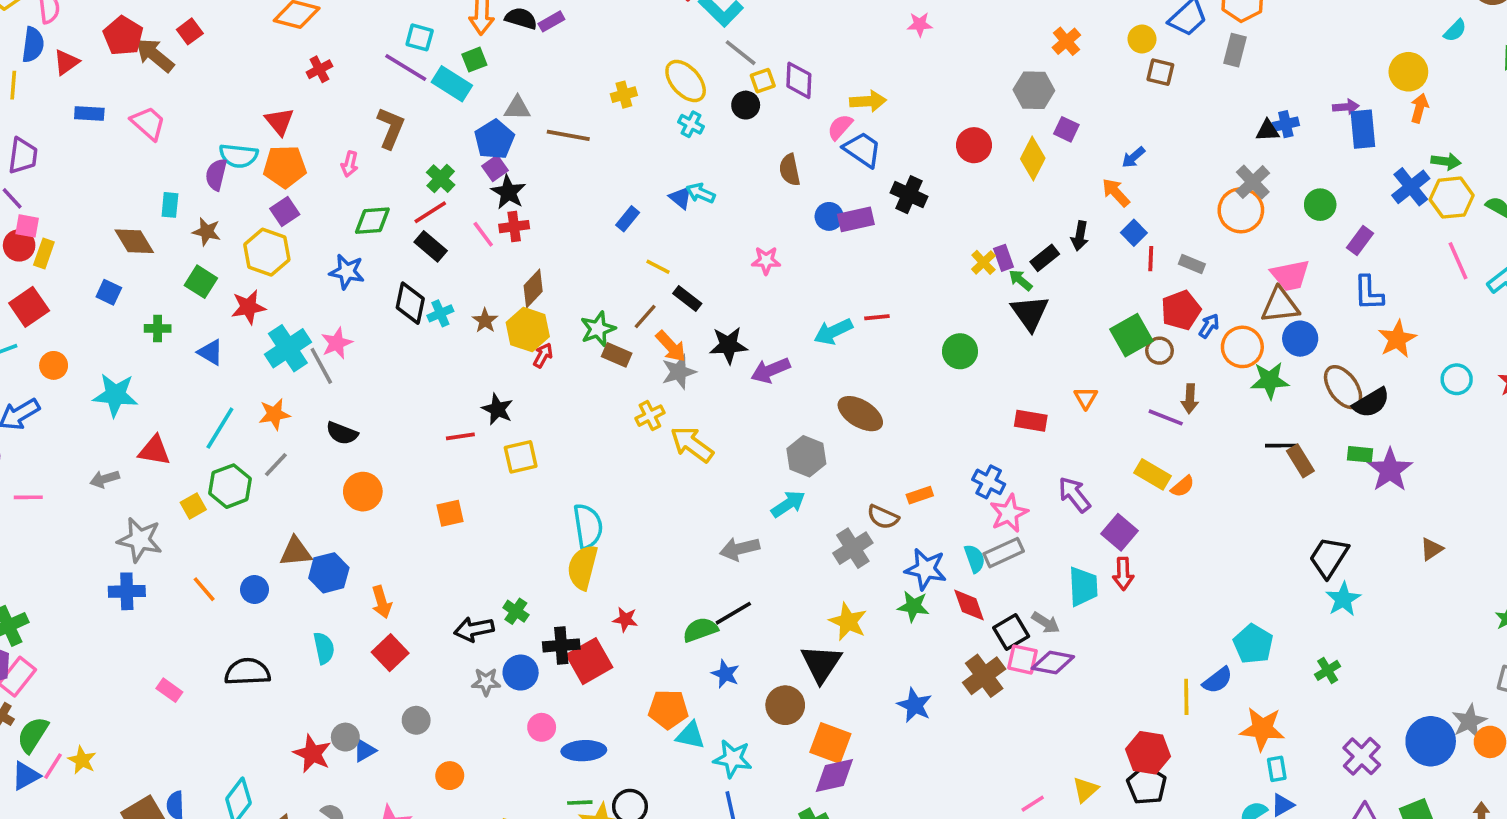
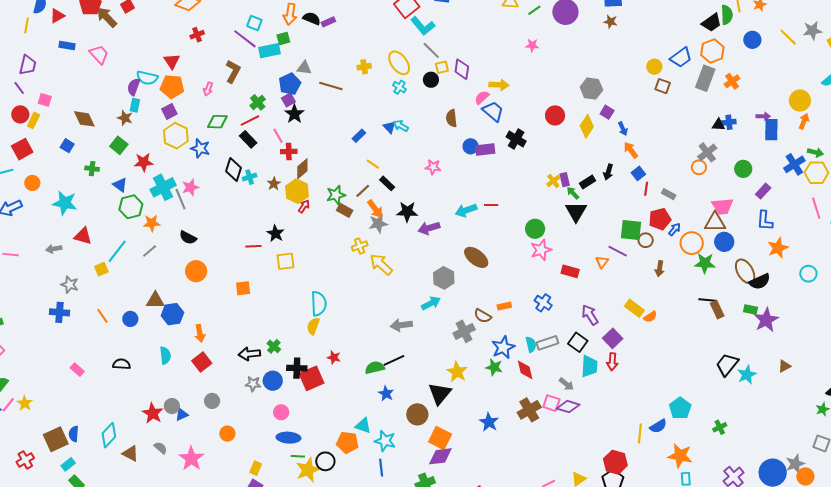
orange cross: (1066, 41) -> (732, 81), moved
gray rectangle: (1235, 50) -> (705, 78), size x1.4
cyan rectangle: (452, 84) -> (269, 51), turned -50
blue arrow: (1133, 157) -> (623, 129), moved, turned -80
cyan rectangle: (170, 205) -> (135, 105), moved
orange circle: (1241, 210) -> (699, 167), size x0.6
pink square: (27, 226) -> (45, 100), moved
red cross: (514, 227) -> (289, 152), moved
yellow hexagon: (267, 252) -> (176, 136), moved
green square: (1131, 335) -> (631, 230), turned 30
purple line: (1166, 417) -> (618, 251), moved
cyan line: (220, 428) -> (117, 251), moved
green hexagon: (230, 486) -> (131, 207), moved
pink star: (1009, 513) -> (541, 250), moved
gray star: (140, 540) -> (70, 285), size x0.7
yellow semicircle: (582, 567) -> (313, 326), size x0.7
blue star: (926, 569) -> (503, 347), turned 30
cyan star: (1343, 599) -> (747, 375), moved
black square: (1011, 632) -> (578, 342), moved, turned -30
black semicircle: (247, 672) -> (122, 364), size x0.7
orange pentagon: (668, 709) -> (347, 442), moved
blue ellipse: (584, 751) -> (288, 438), moved

